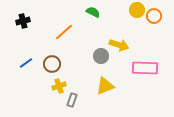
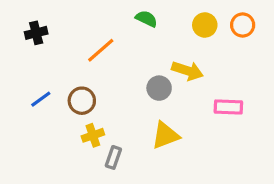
yellow circle: (137, 10) -> (205, 25), moved
pink rectangle: (145, 68) -> (228, 107), size x0.7

